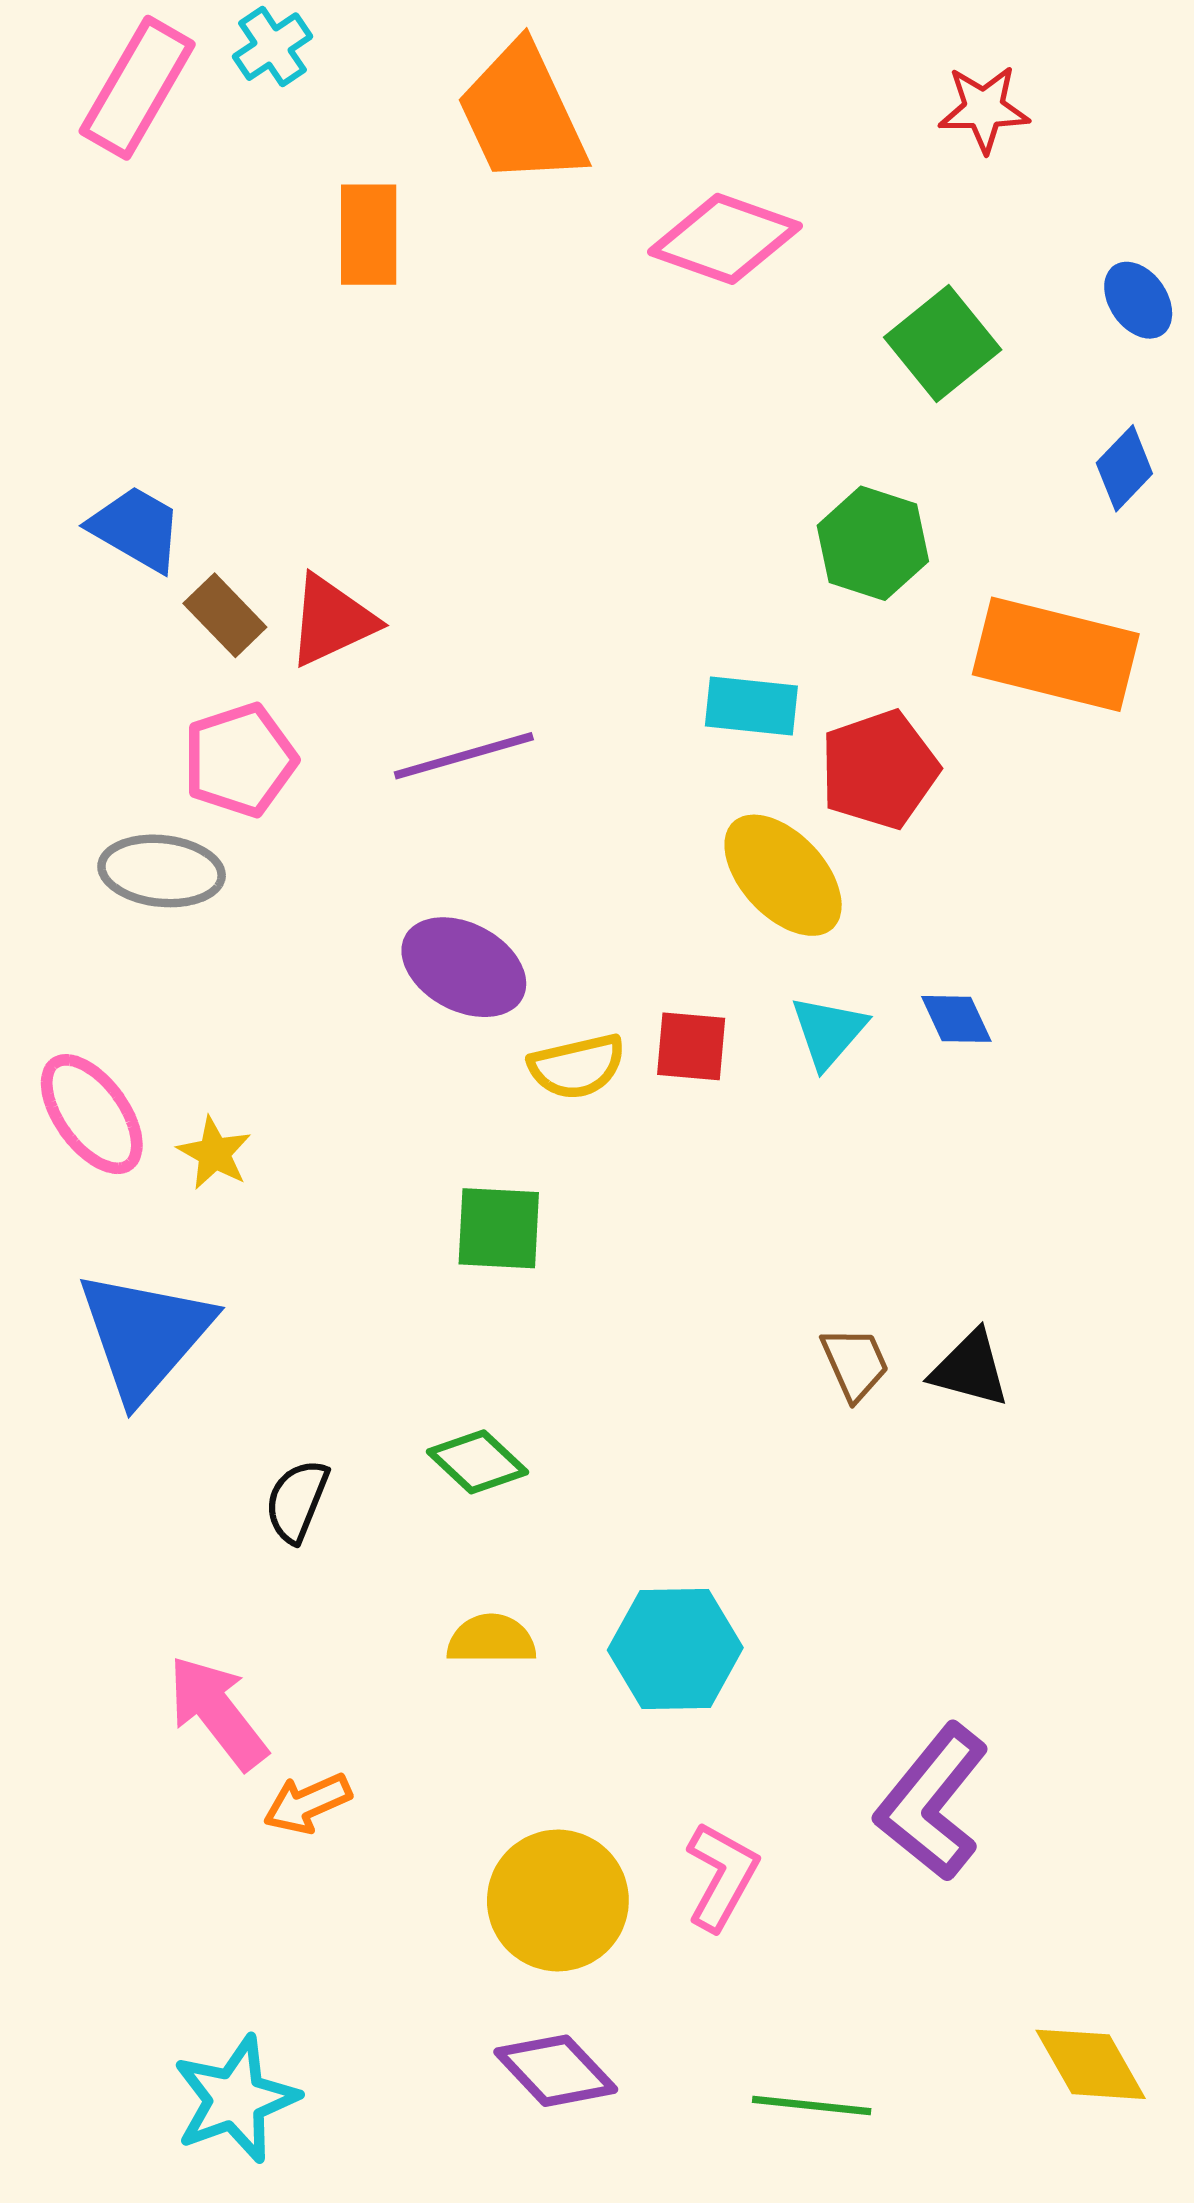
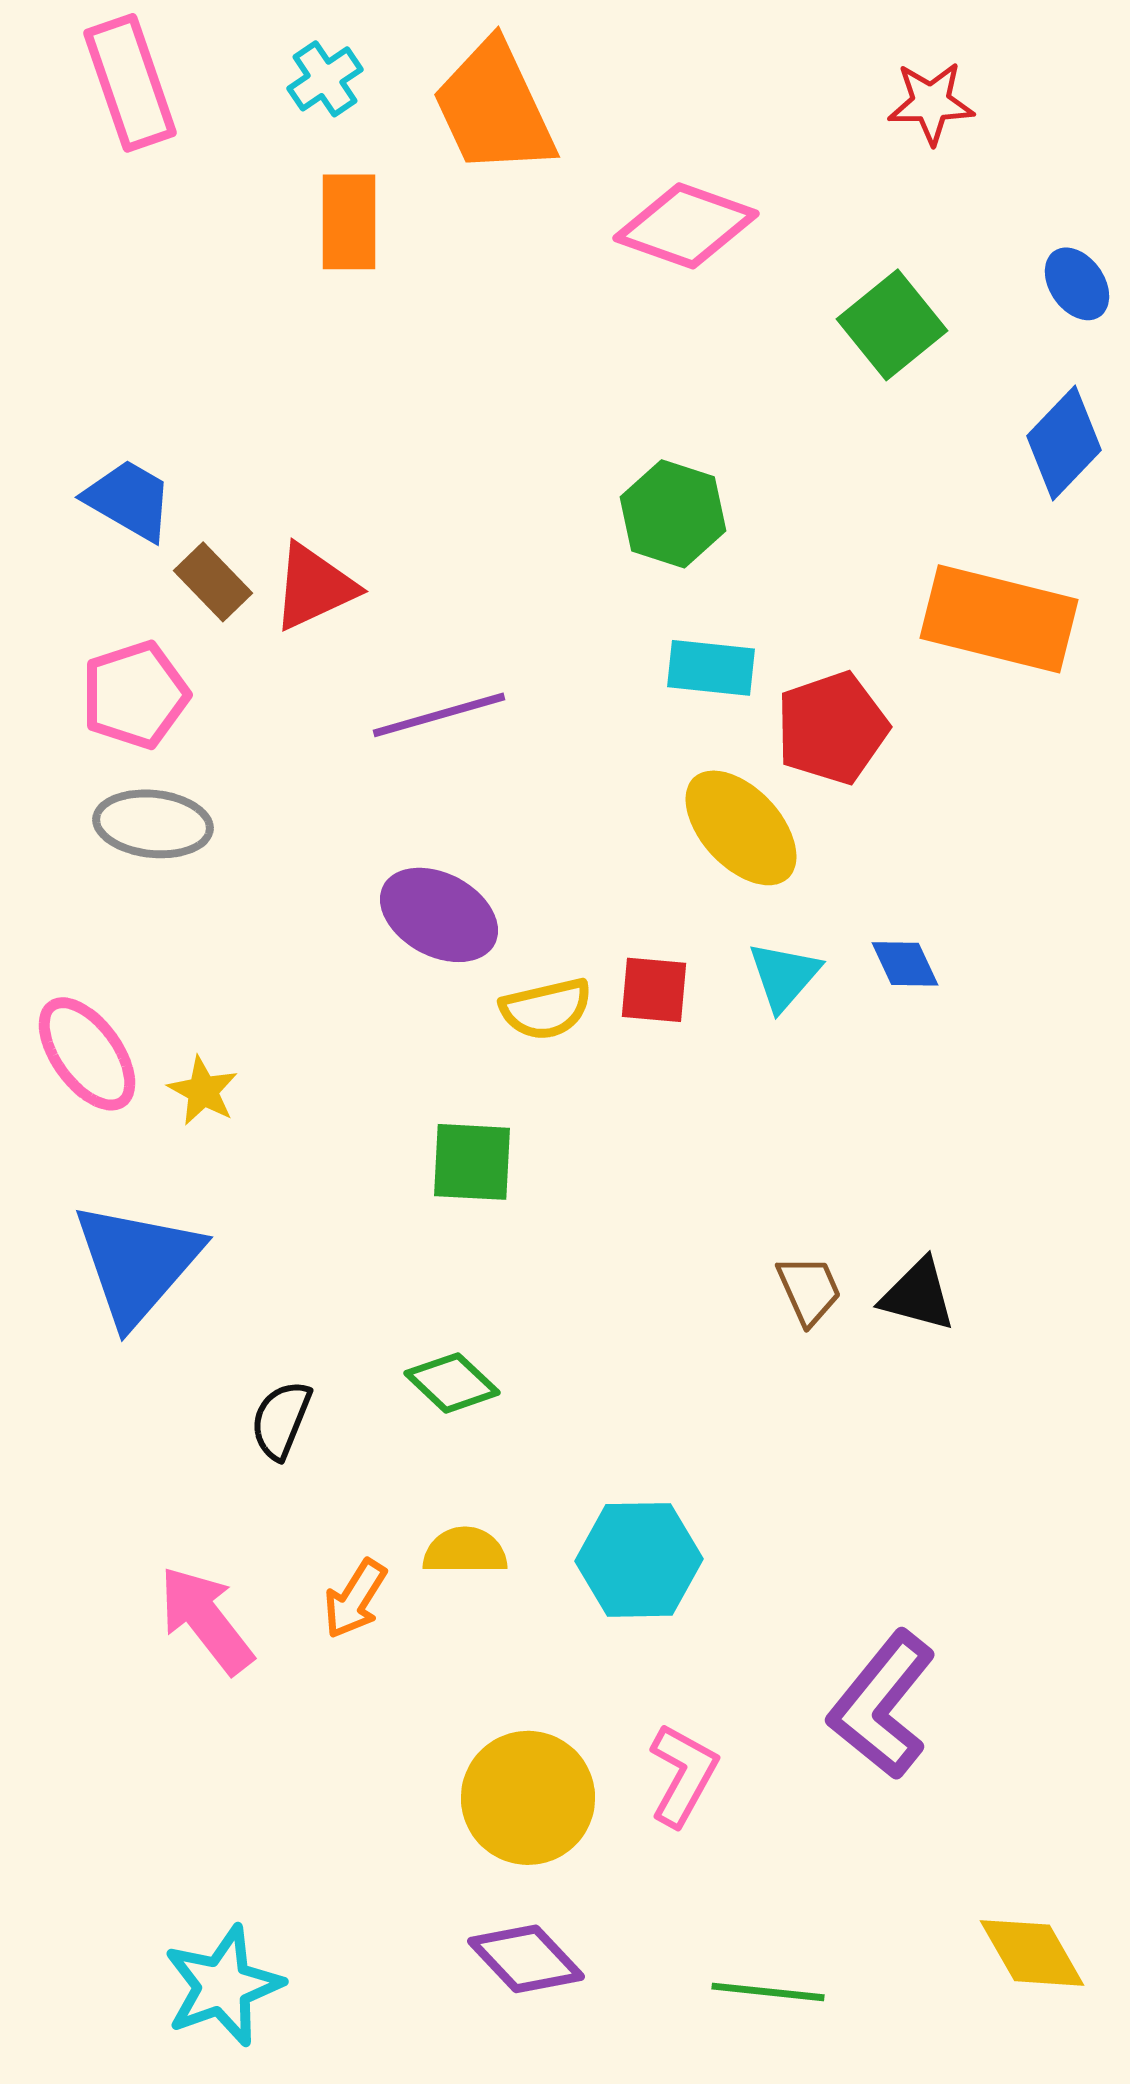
cyan cross: (273, 47) -> (325, 79), moved
pink rectangle: (137, 88) -> (130, 83), turned -49
blue diamond: (1124, 468) -> (1064, 443), size x1.4
green hexagon: (873, 543) -> (673, 514), moved
pink pentagon: (240, 760) -> (135, 695), moved
orange arrow: (307, 1803) -> (355, 1599), moved, turned -34

